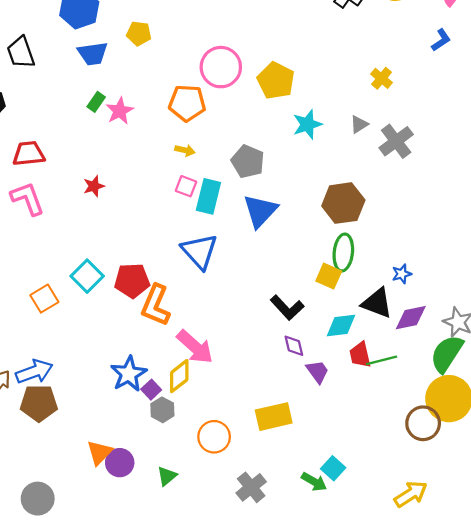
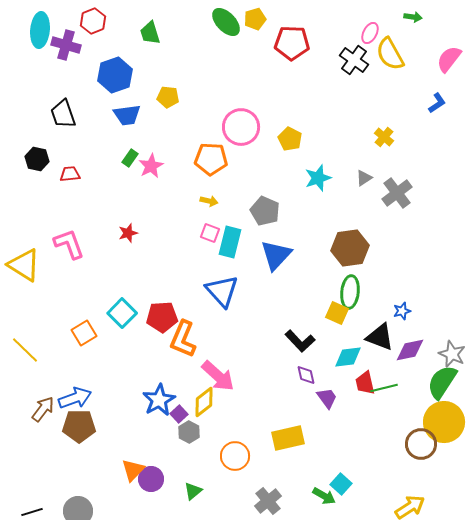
yellow pentagon: (276, 81) -> (290, 139), size x0.7
red trapezoid: (29, 154) -> (70, 174), moved, size x0.7

